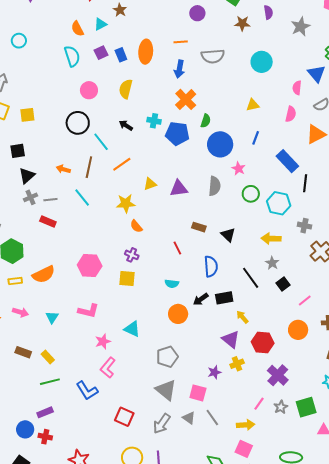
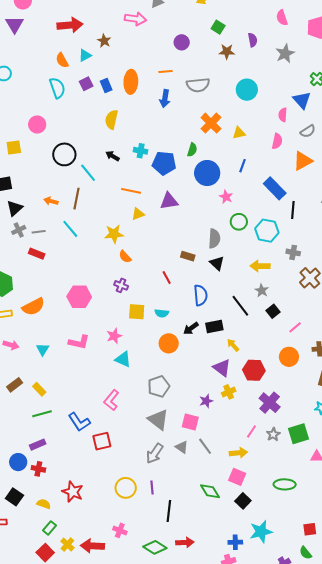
pink circle: (89, 90) -> (37, 124), moved
orange cross: (186, 99) -> (211, 123), moved
orange line: (122, 164) -> (131, 191), moved, turned 48
gray semicircle: (215, 186) -> (214, 239), moved
purple triangle: (179, 188) -> (169, 201), moved
yellow square: (127, 278) -> (137, 312), moved
pink star: (103, 341) -> (114, 336), moved
brown rectangle: (23, 352) -> (15, 385), turned -56
pink L-shape: (108, 368) -> (111, 400), moved
red square: (124, 417) -> (102, 441), moved, turned -36

